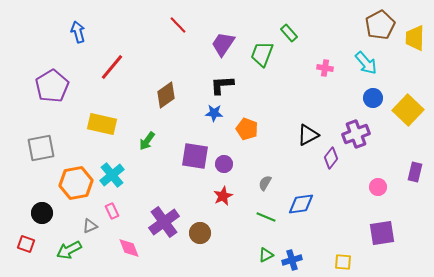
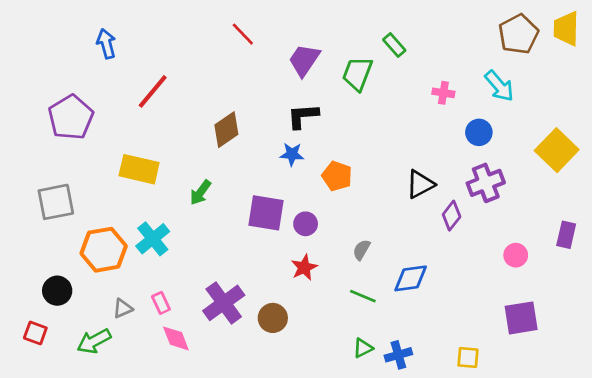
yellow trapezoid: (415, 38) -> (566, 29), moved
blue circle: (373, 98) -> (479, 132), moved
pink rectangle: (112, 211) -> (161, 303), moved

